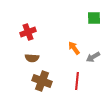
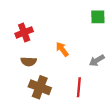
orange arrow: (74, 48) -> (62, 49), moved

